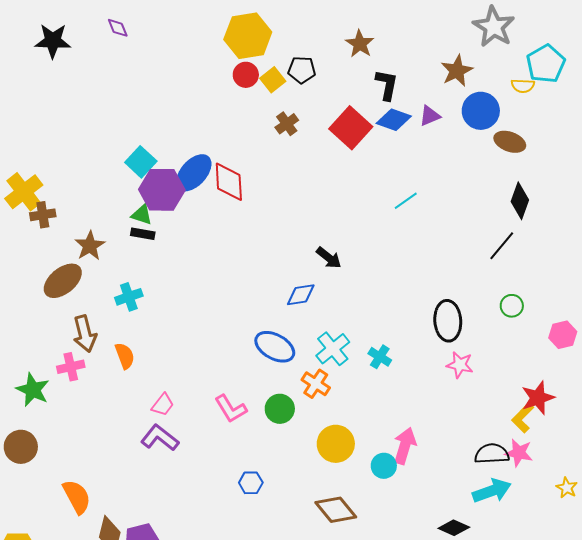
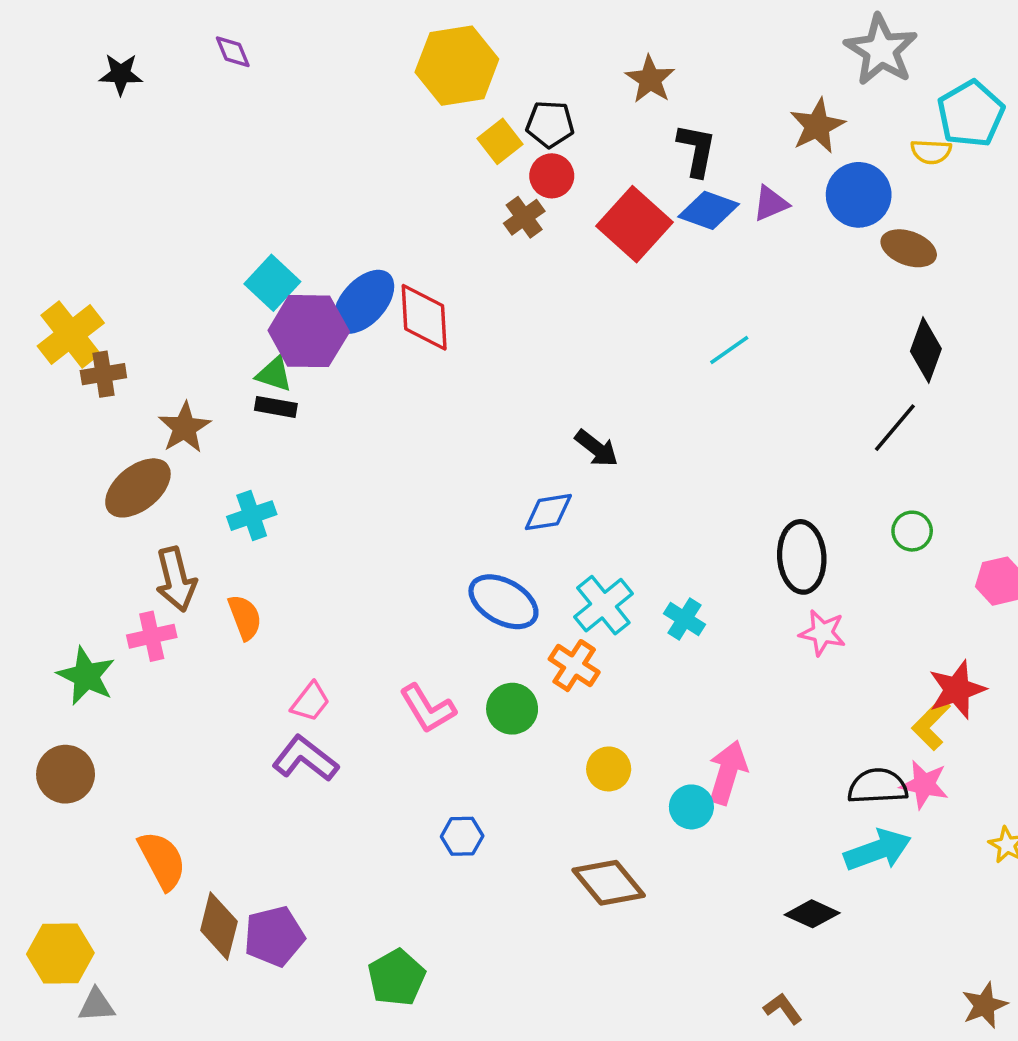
black star: (53, 41) -> (121, 74), size x0.7
red circle: (246, 75) -> (552, 176), moved
yellow circle: (336, 444) -> (609, 769), size x0.7

